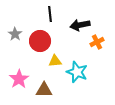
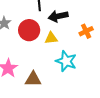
black arrow: (80, 25) -> (58, 16), moved
yellow triangle: (55, 61) -> (51, 38), moved

